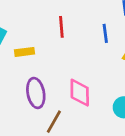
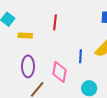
blue line: (105, 33) -> (81, 56), moved

